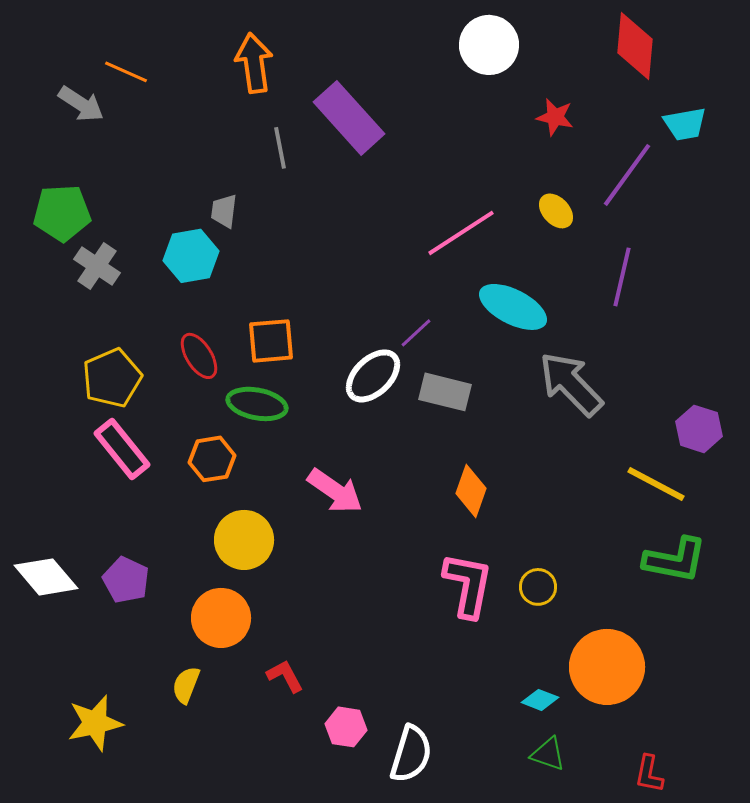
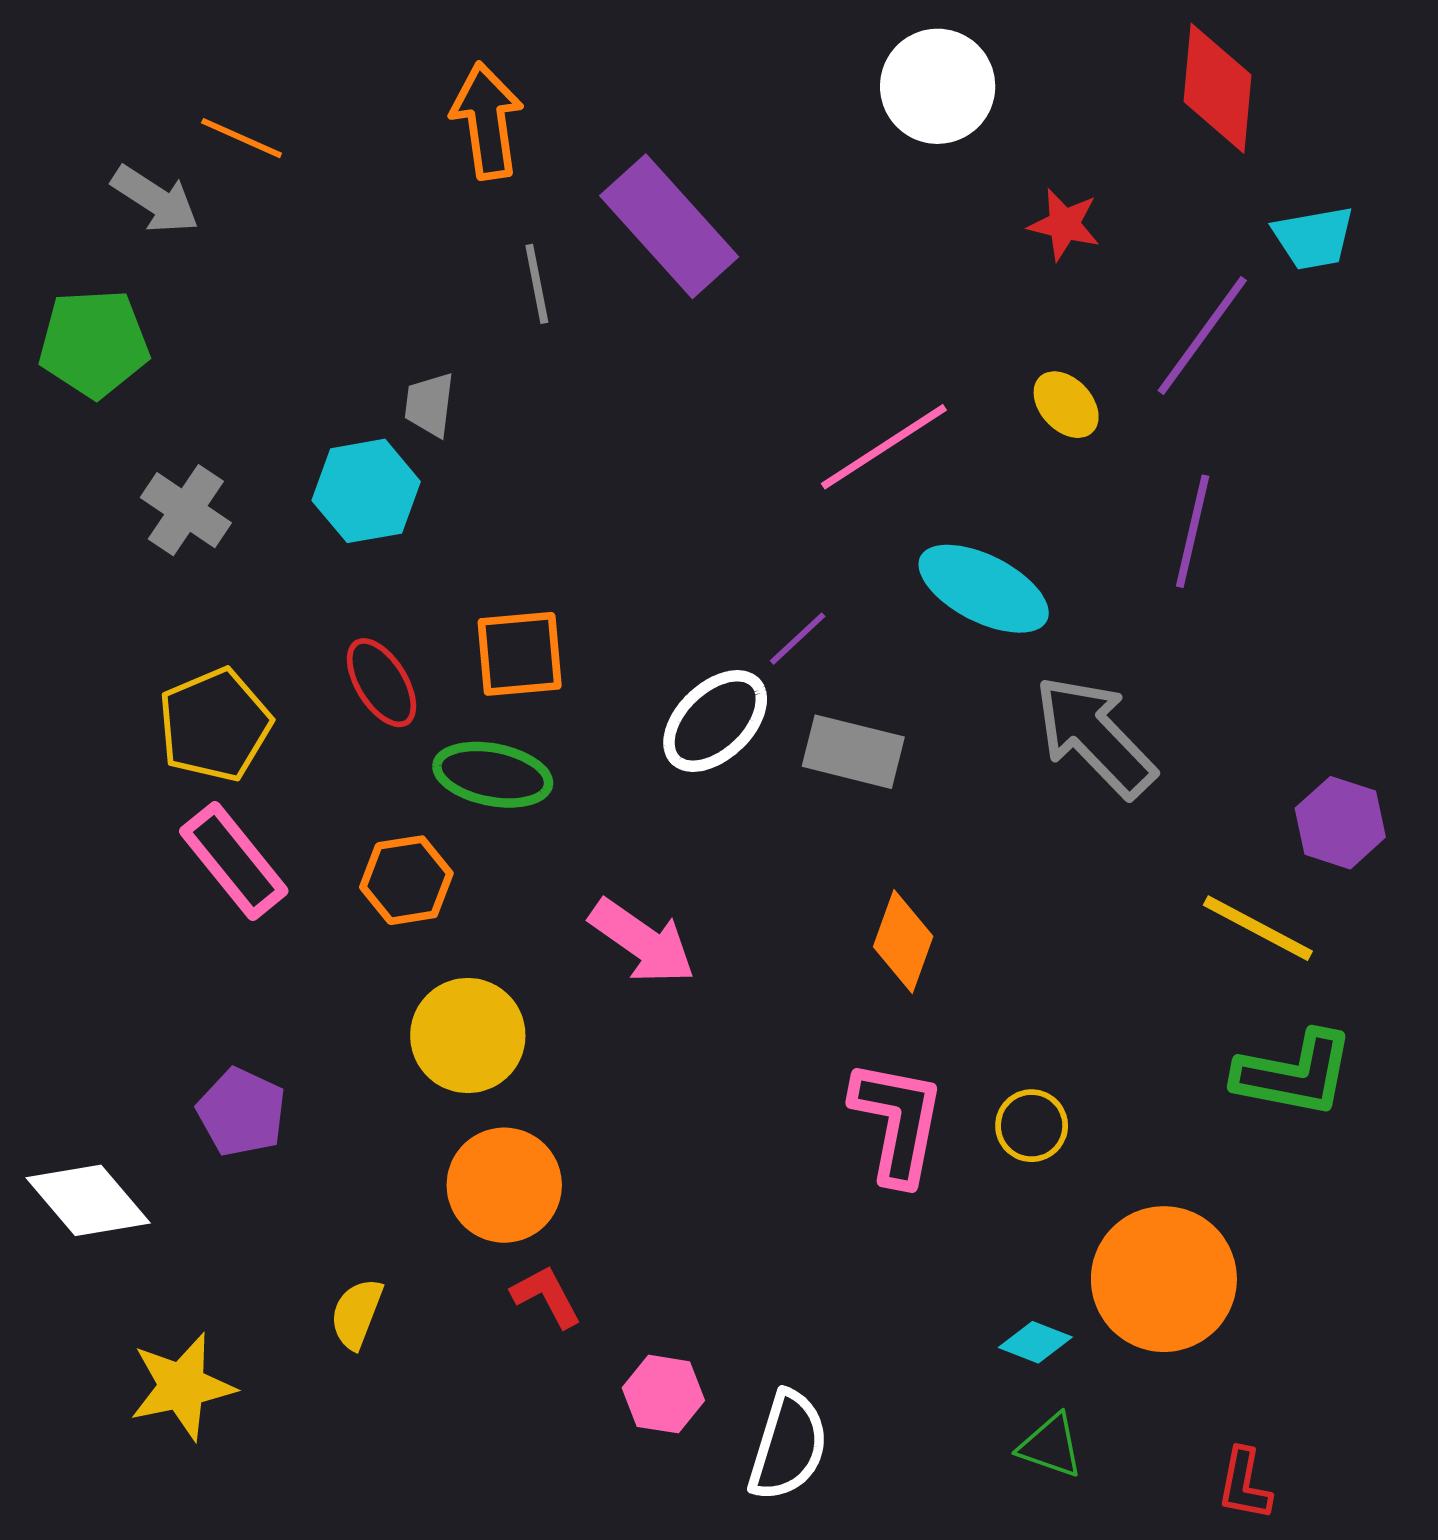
green pentagon: (62, 213) -> (94, 343), moved
white diamond: (46, 577) -> (88, 1200), moved
orange circle: (221, 618) -> (504, 1185), moved

